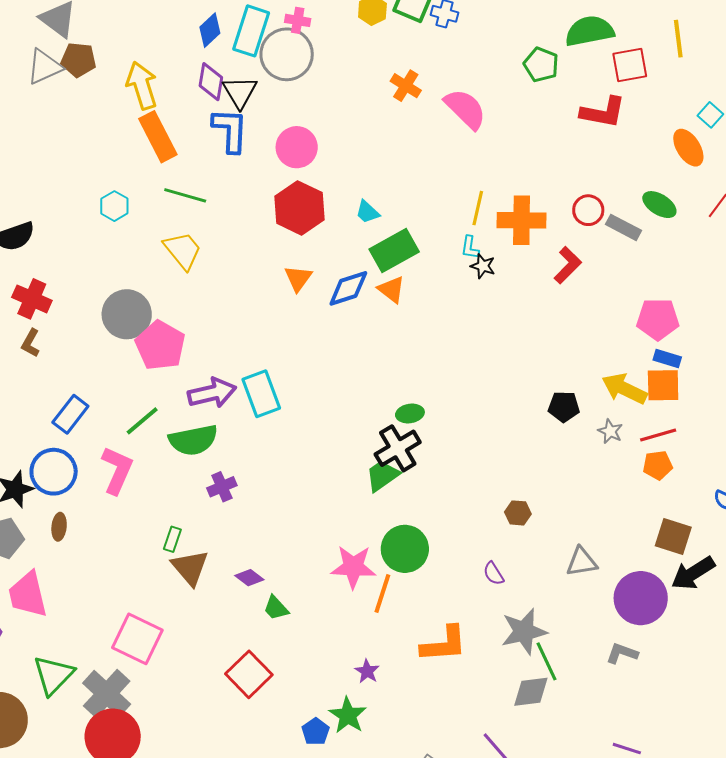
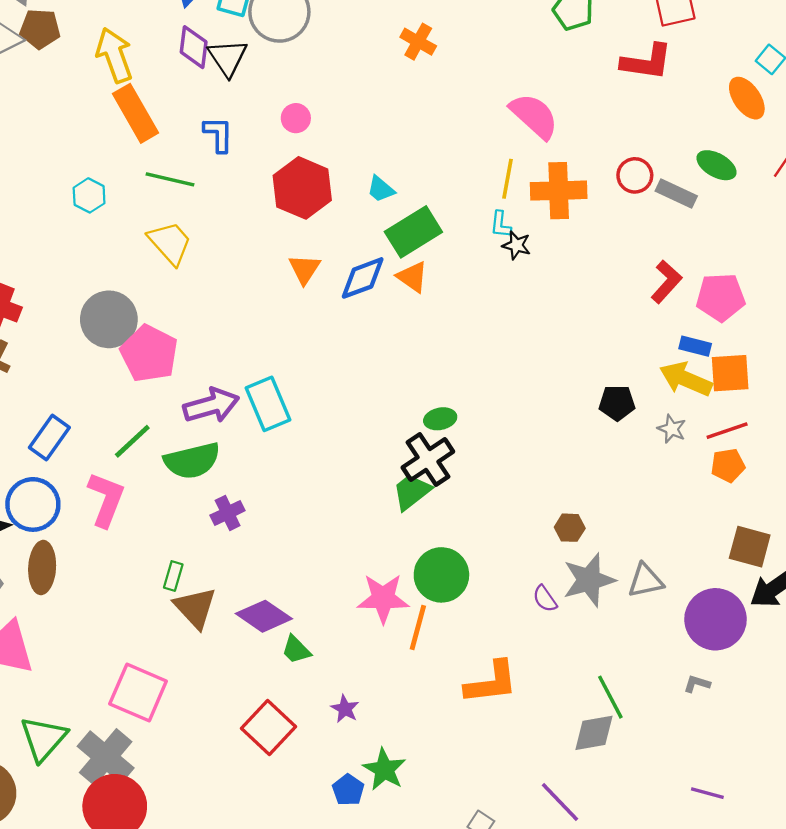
pink semicircle: (465, 109) -> (534, 116), moved
blue L-shape: (230, 130) -> (218, 134), moved, size x0.7
pink circle: (297, 147) -> (296, 118), size x0.6
red L-shape: (568, 265) -> (666, 282), moved
blue rectangle: (667, 359) -> (695, 346), moved
brown ellipse: (59, 527) -> (42, 568), size x1.6
purple diamond: (249, 578) -> (264, 616), size x1.6
gray star: (524, 632) -> (589, 580), moved
gray L-shape: (622, 653) -> (697, 684), size x0.7
purple star: (367, 671) -> (345, 709), moved

